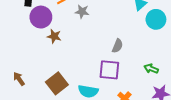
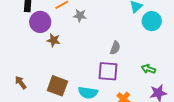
brown square: (57, 83) -> (57, 86), turned -30

